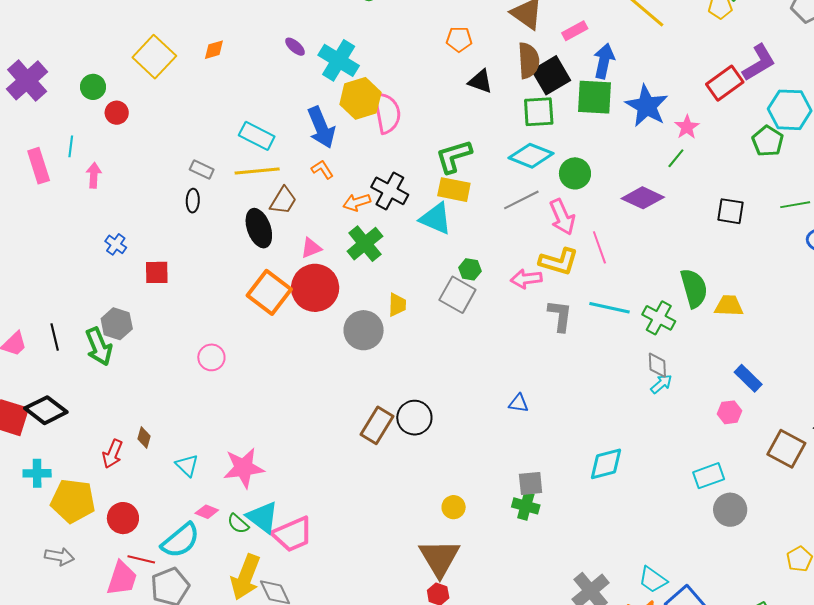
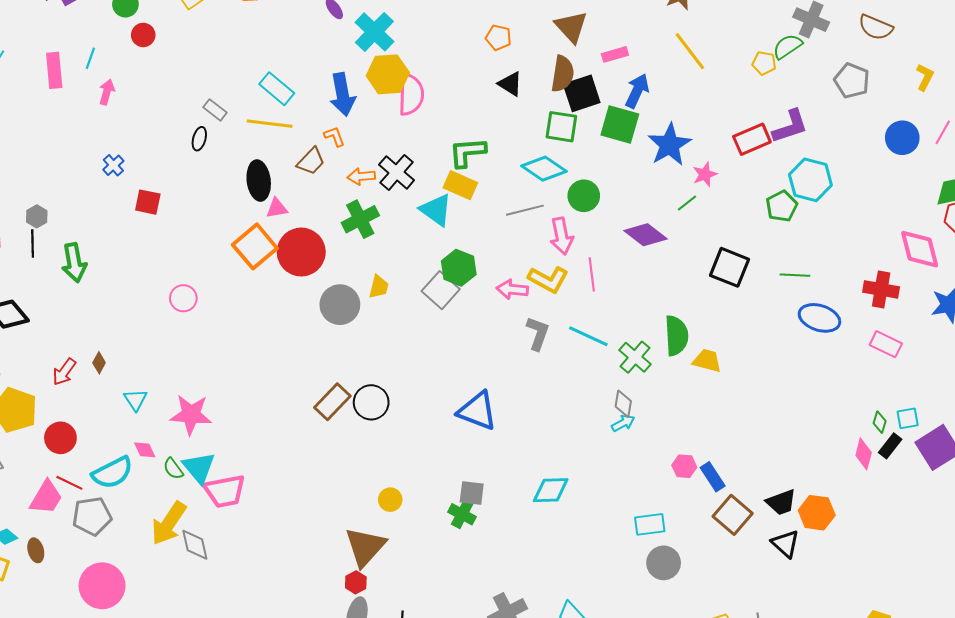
brown trapezoid: (283, 201) -> (311, 161), moved
black square: (731, 211) -> (729, 267), size x1.4
pink triangle: (311, 248) -> (277, 208), moved
green hexagon: (470, 269) -> (459, 268), size x1.6
gray hexagon: (117, 324) -> (37, 216), moved, size x0.7
blue rectangle: (748, 378) -> (713, 477), moved
blue triangle: (519, 403) -> (477, 411), size x2.0
pink diamond: (207, 512) -> (145, 450), turned 30

